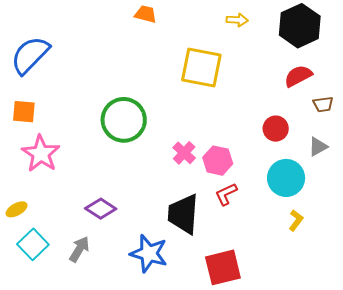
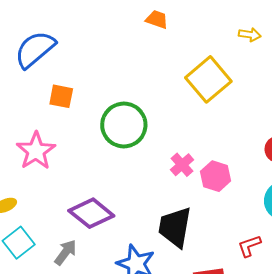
yellow square: (201, 67) -> (208, 79), turned 33
orange square: (24, 112) -> (61, 96), moved
red L-shape: (226, 194) -> (249, 246), moved
purple diamond: (101, 209) -> (91, 213), size x1.4

